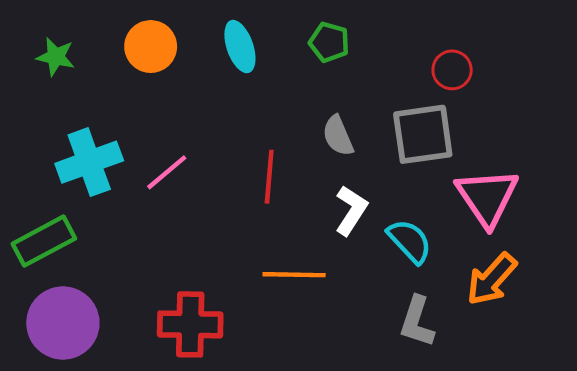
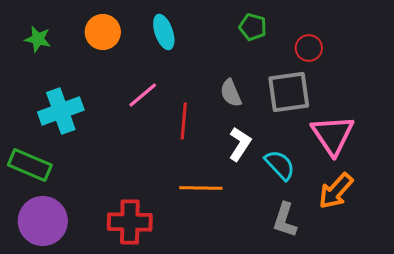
green pentagon: (329, 42) -> (253, 27), moved
pink line: (167, 172) -> (143, 95), moved
green rectangle: (44, 241) -> (30, 165), turned 51

